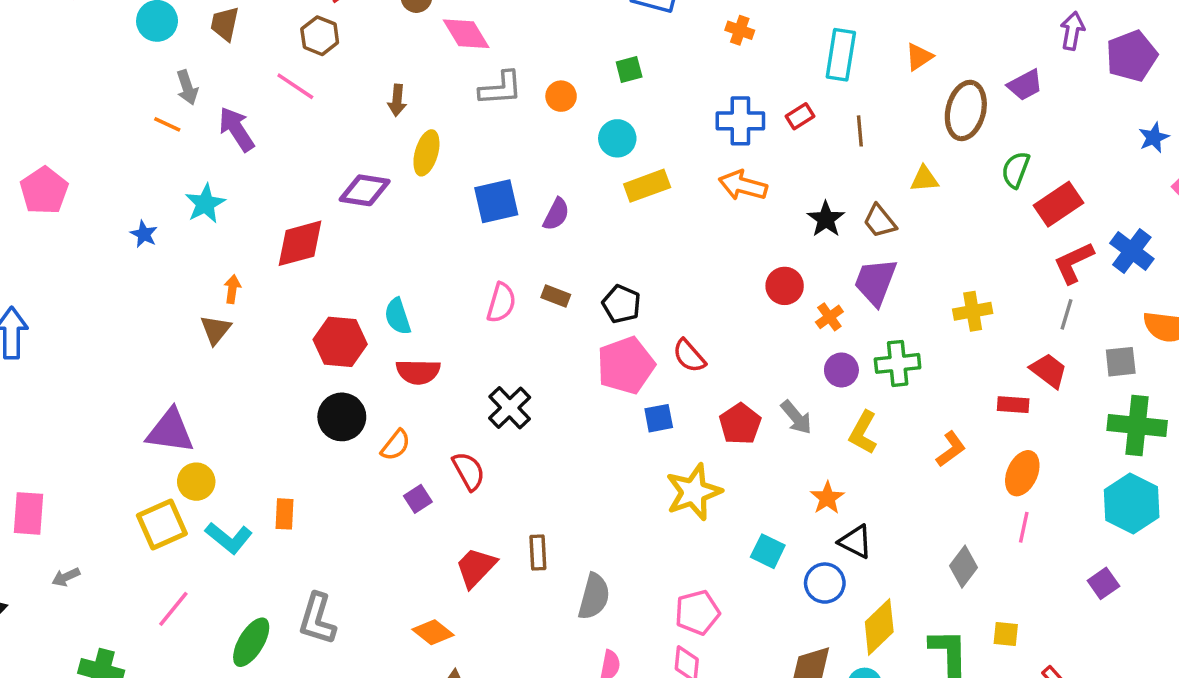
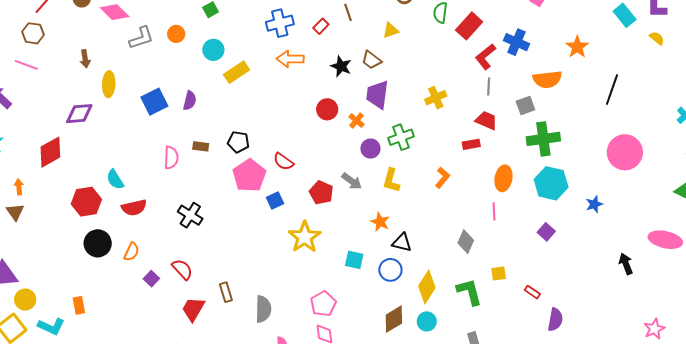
red rectangle: (800, 116) -> (321, 26), moved
red semicircle: (469, 471) -> (182, 269), moved
orange ellipse: (1022, 473) -> (504, 178), moved

